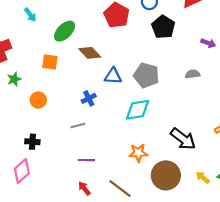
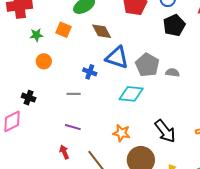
gray semicircle: (193, 74) -> (172, 73), moved
blue triangle: (113, 76) -> (117, 58), size x1.4
green star: (14, 79) -> (36, 35), moved
blue cross: (89, 98) -> (90, 72), turned 32

